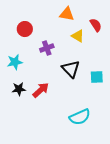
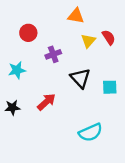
red semicircle: (96, 25) -> (109, 37), moved
yellow triangle: (78, 36) -> (88, 41), turned 40
black star: (19, 89) -> (12, 108), moved

